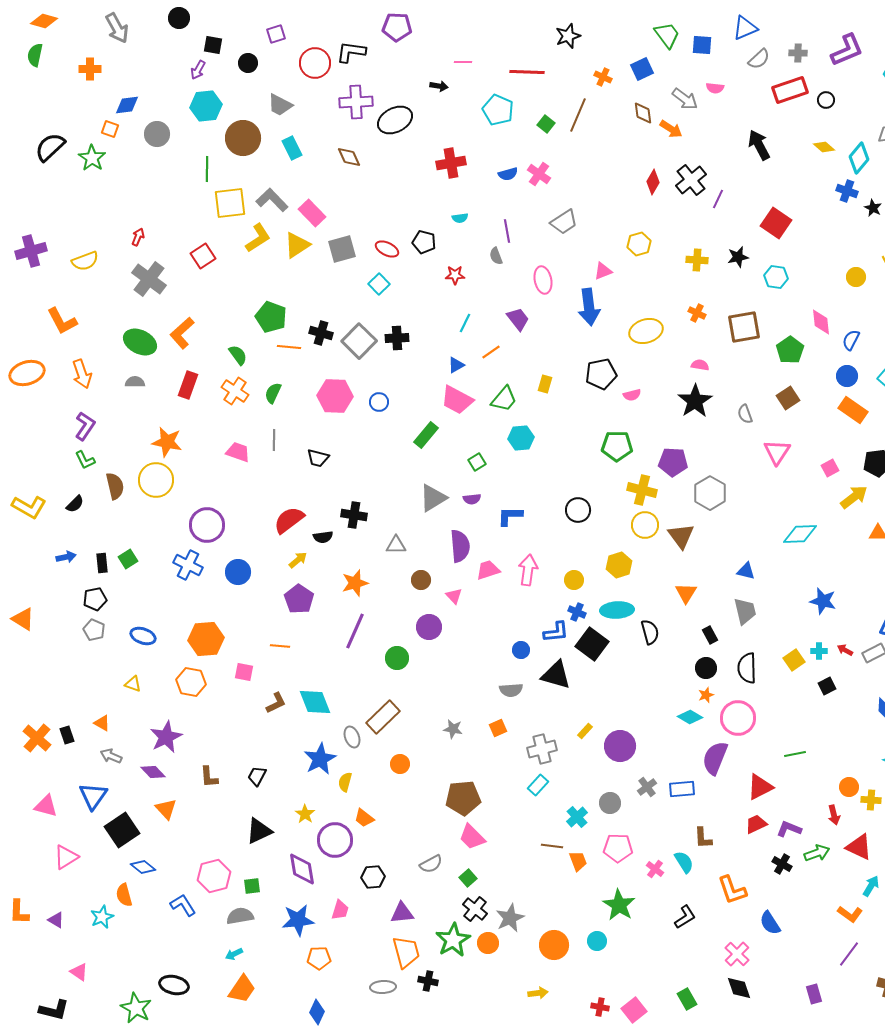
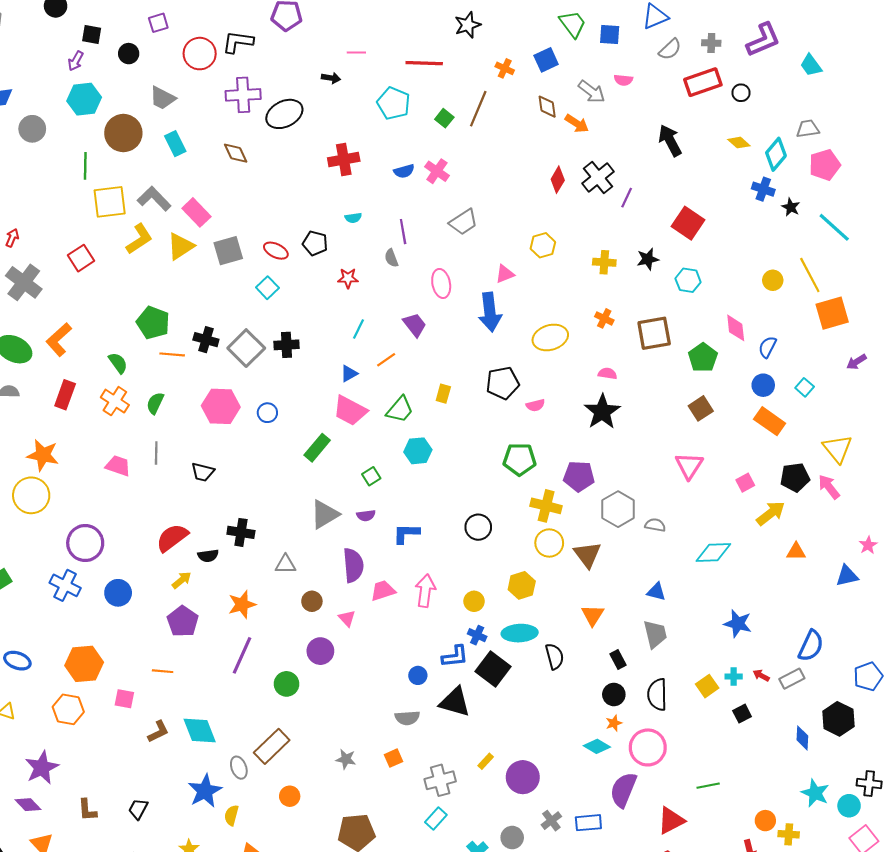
gray semicircle: (745, 414) -> (655, 525), moved, turned 120

